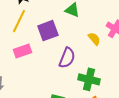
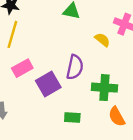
purple square: (48, 31) -> (48, 84), moved

